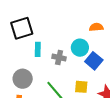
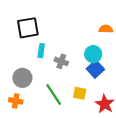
orange semicircle: (96, 27) -> (106, 29), moved
cyan circle: (80, 48) -> (93, 54), moved

